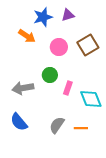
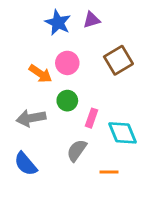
blue star: (43, 17) -> (58, 23), turned -30
orange arrow: (27, 36) -> (40, 74), moved
pink circle: (59, 47) -> (67, 63), moved
gray semicircle: (57, 125) -> (77, 150), moved

